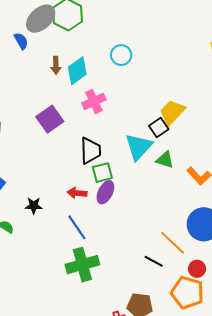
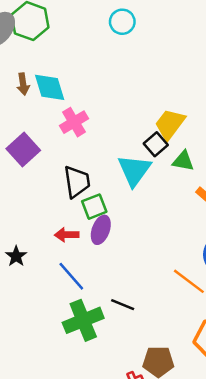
cyan circle: (121, 55) -> (122, 22), moved
cyan diamond: (77, 71) -> (50, 87), turned -64
green triangle: (165, 160) -> (183, 161), moved
black star: (34, 206) -> (16, 256), turned -30
black line: (154, 261) -> (123, 305), moved

